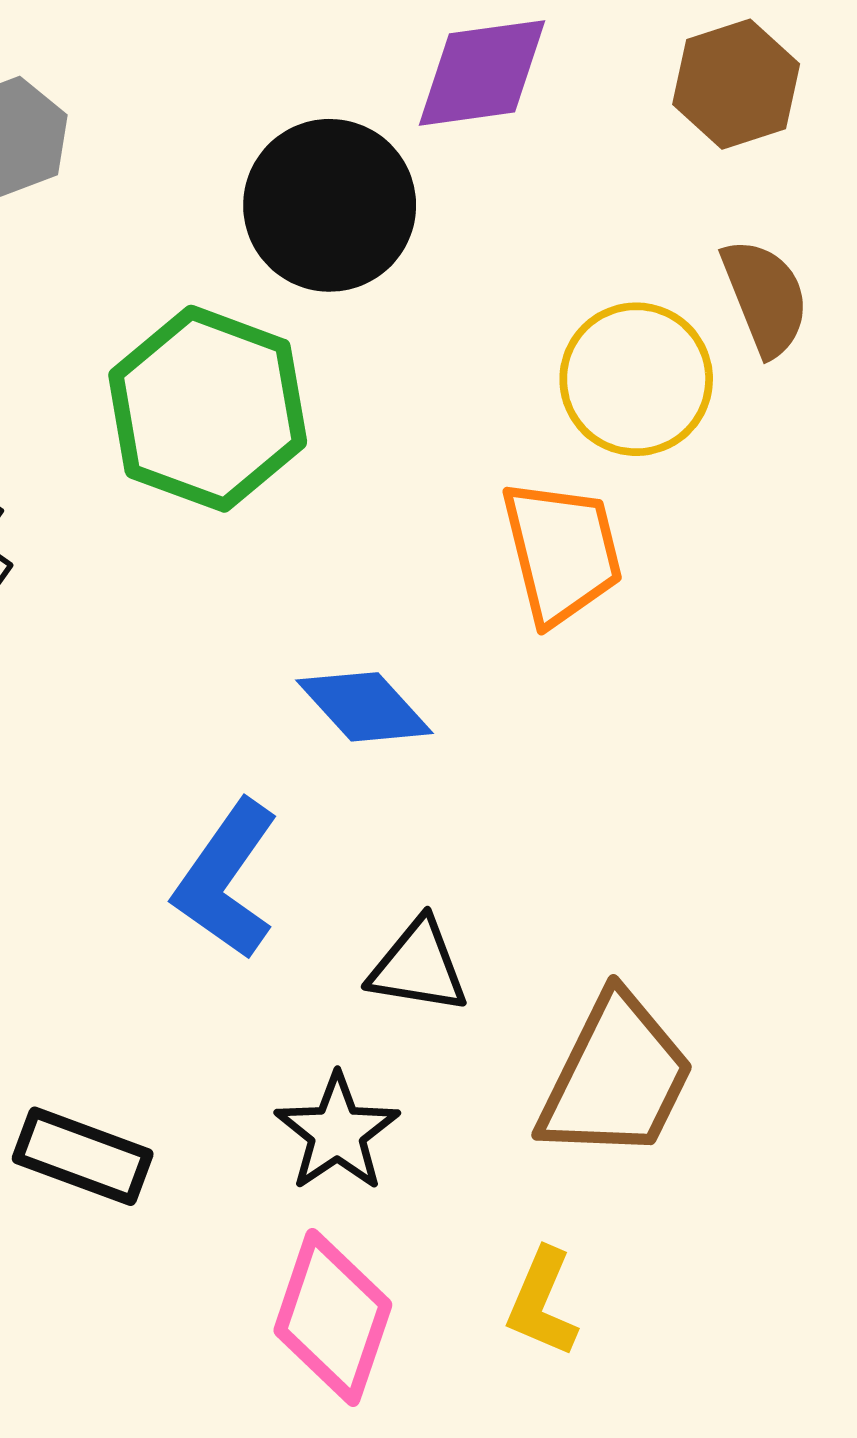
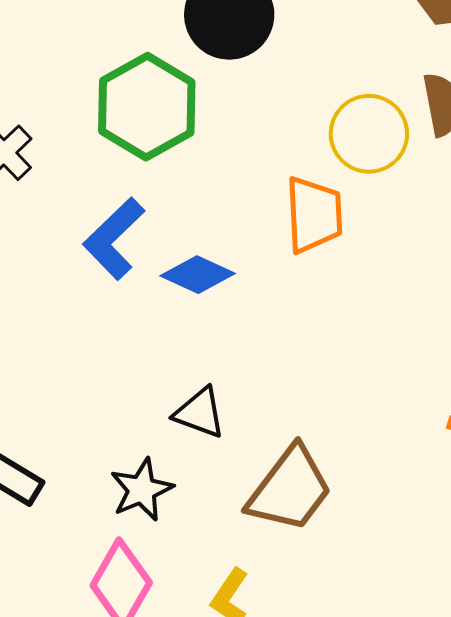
blue diamond: (365, 707) -> (198, 275), turned -34
blue L-shape: (226, 880) -> (114, 239), moved

